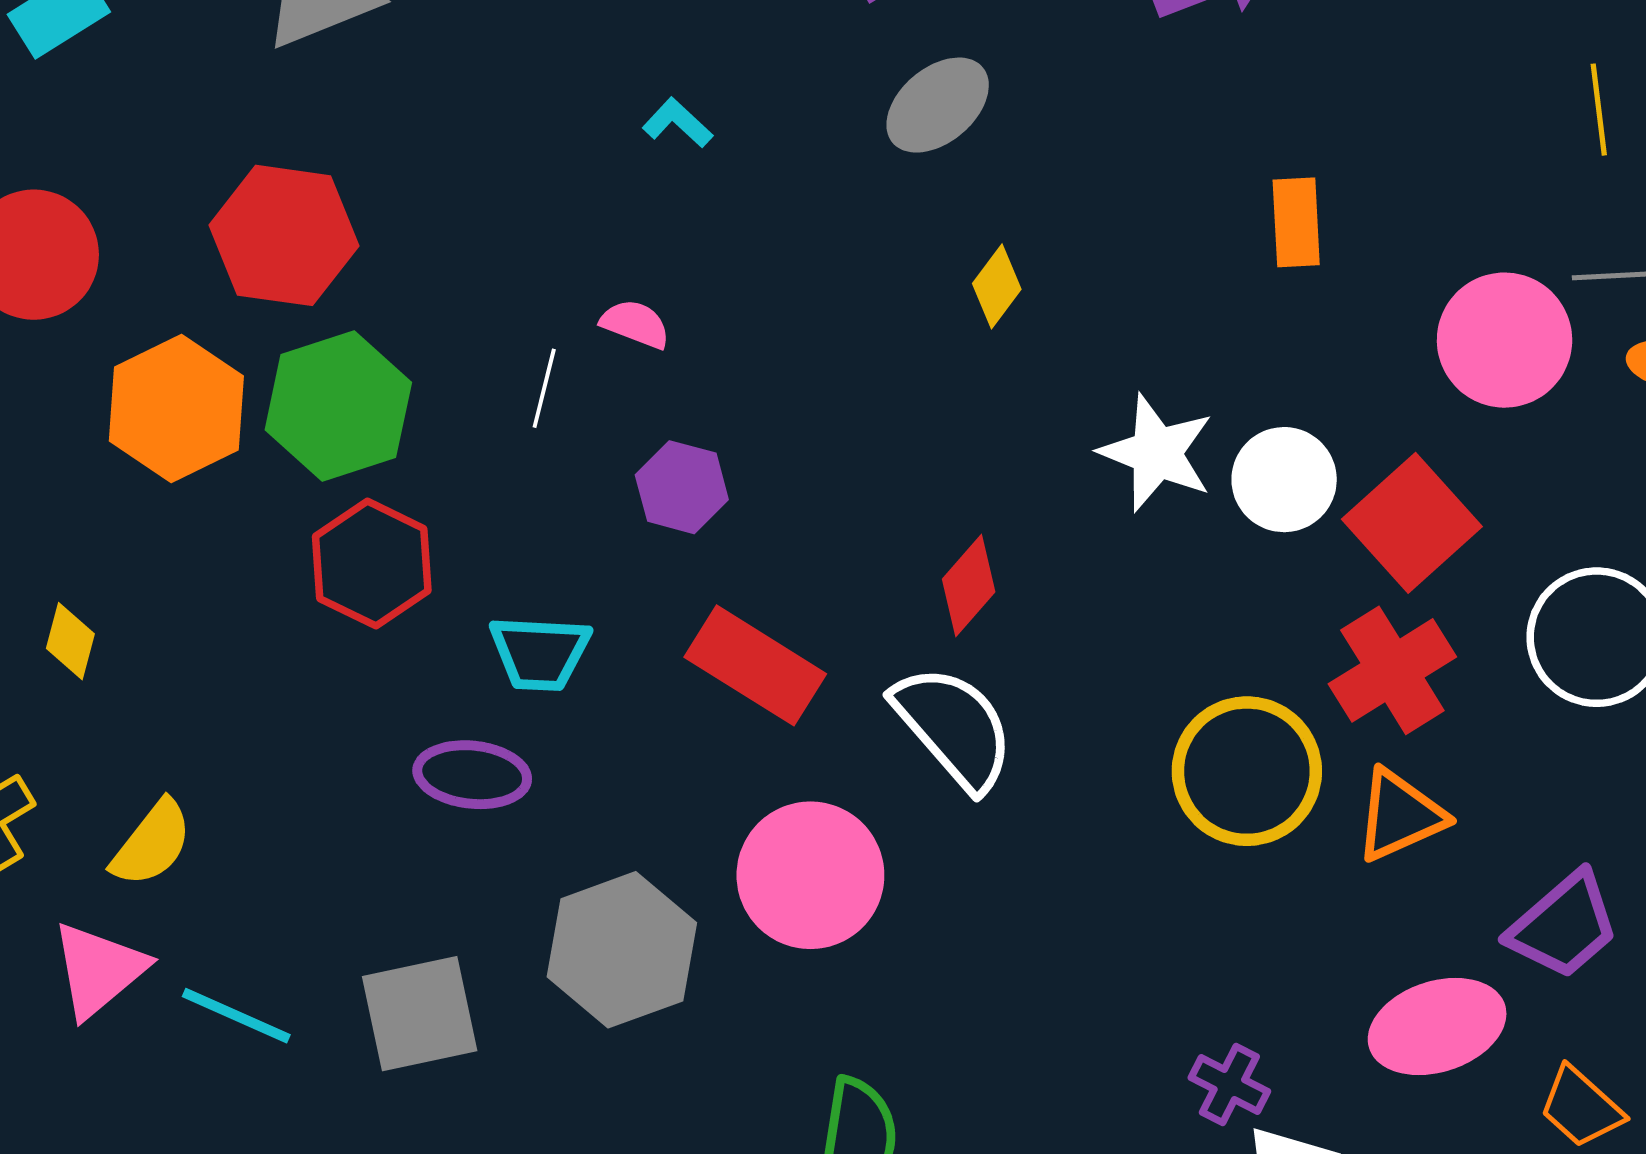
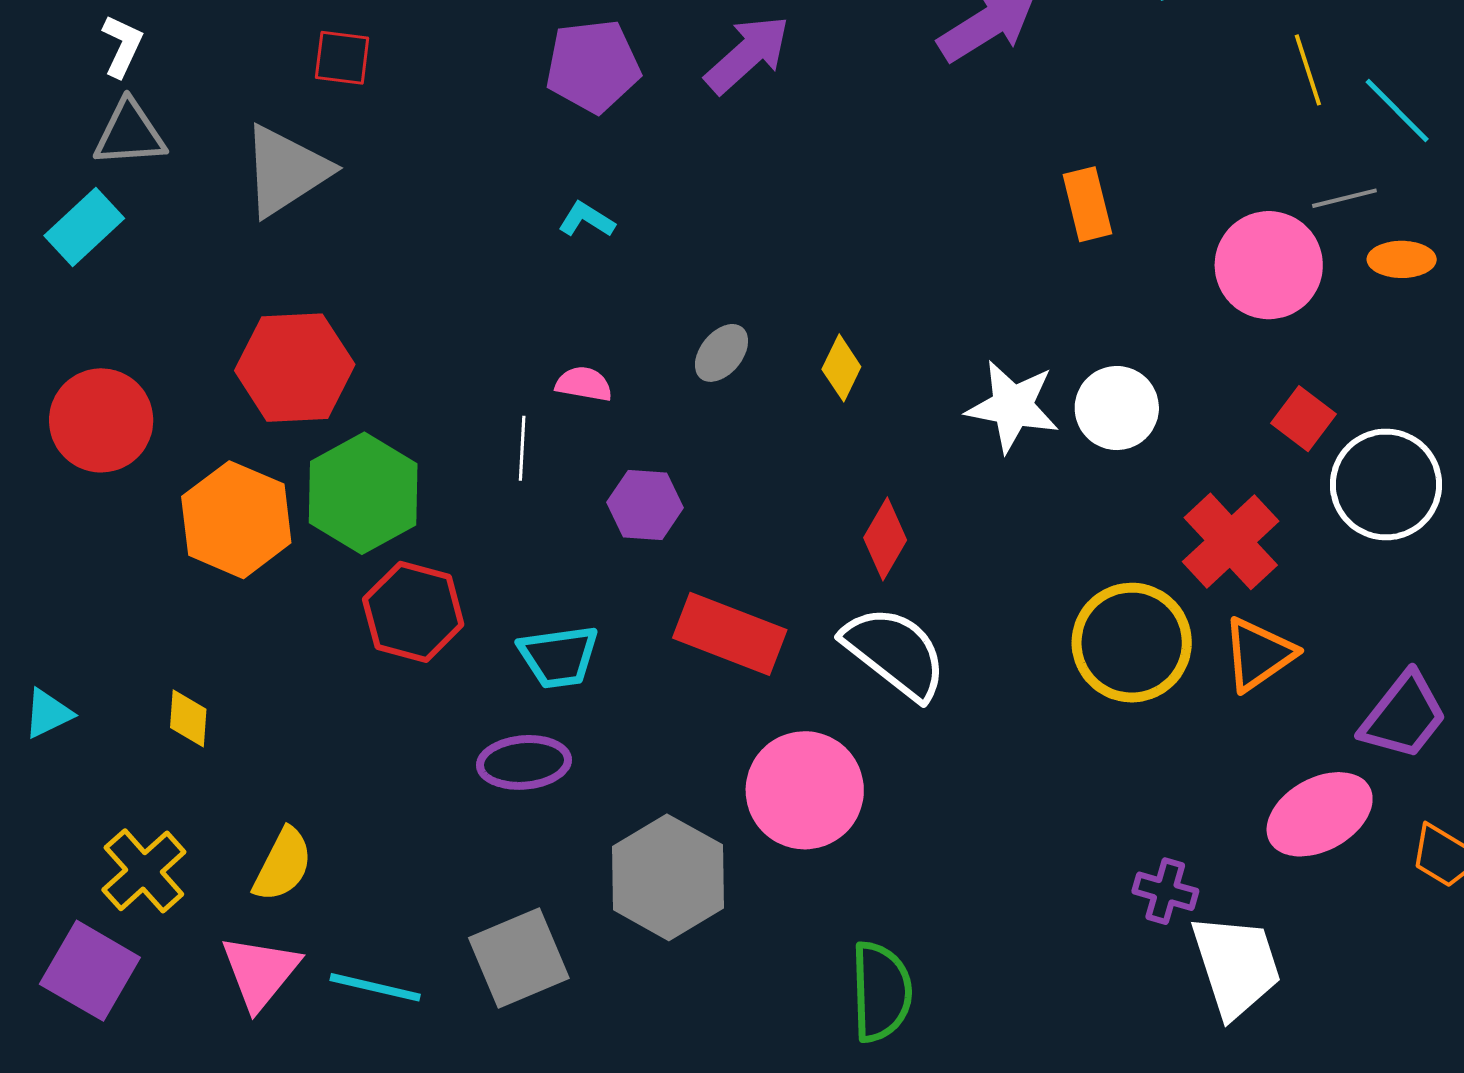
gray ellipse: (938, 105) -> (721, 353), moved, size x0.7
yellow diamond: (997, 286) -> (841, 368), moved
red square: (1412, 523) -> (1304, 419), moved, size x0.6

